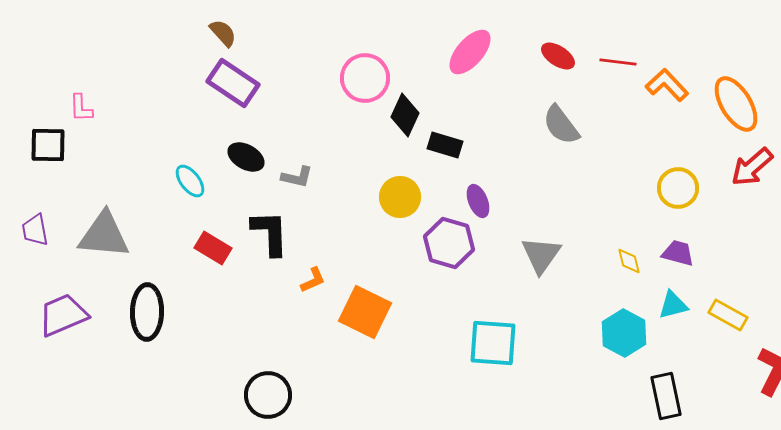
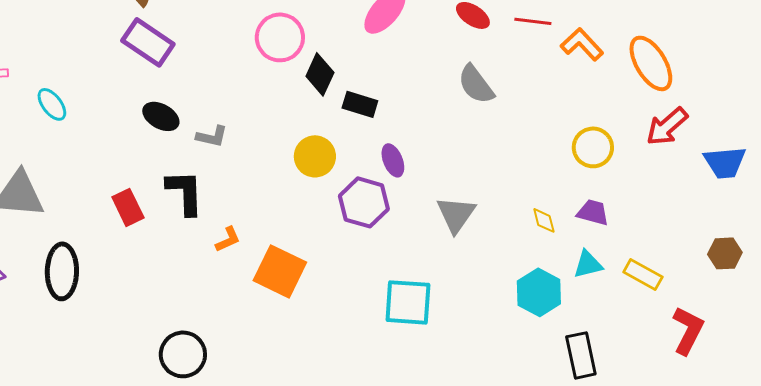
cyan ellipse: (190, 181) -> (52, 104), moved
red rectangle: (213, 248) -> (128, 207), turned 33

